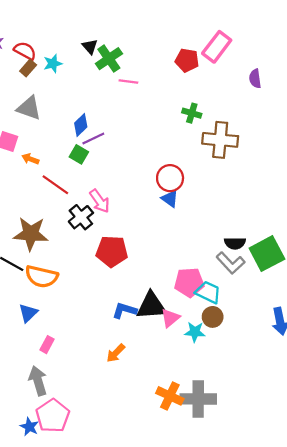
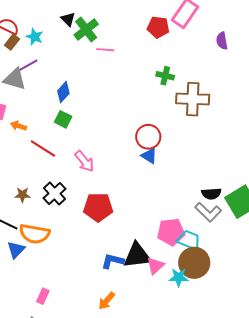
cyan star: (53, 64) -> (35, 37), turned -30
purple line: (93, 139) -> (27, 66), moved
black cross: (81, 217) -> (55, 194), moved
brown star: (31, 234) -> (22, 195), size x0.5
blue triangle: (28, 313) -> (16, 250), moved
brown circle: (213, 317) -> (194, 263), size x1.6

